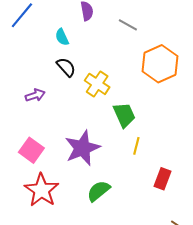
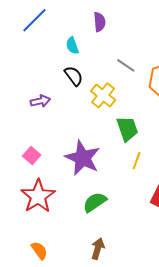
gray line: (128, 25) -> (126, 65), moved
purple star: (82, 148) -> (83, 158), turned -30
pink square: (31, 150) -> (32, 155), size x0.7

